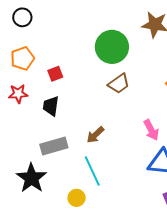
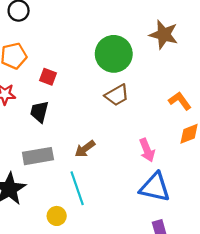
red square: (55, 74) -> (48, 77), turned 35

